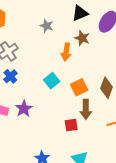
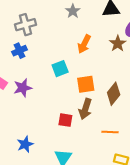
brown star: (82, 38) -> (118, 44), moved

